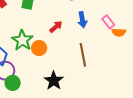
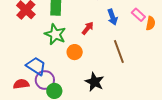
orange semicircle: (119, 32) -> (151, 23), turned -72
green star: (22, 40) -> (55, 34), moved

